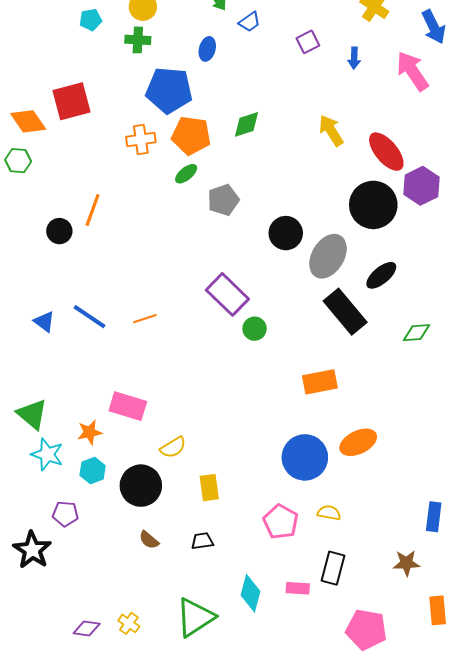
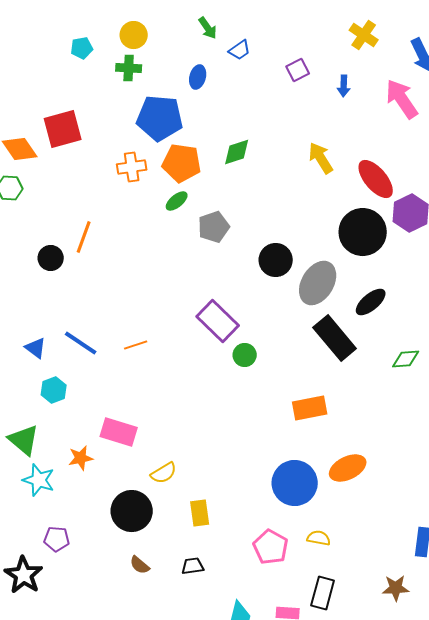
cyan hexagon: (93, 471) -> (54, 390), moved

